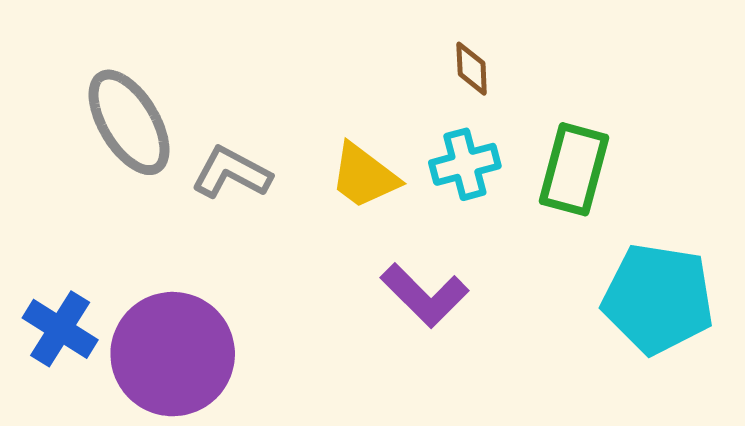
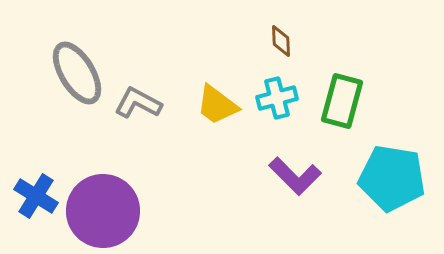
purple L-shape: (425, 295) -> (295, 176), moved

